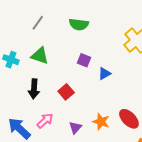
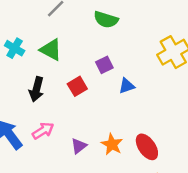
purple square: (84, 60) -> (104, 65), turned 32
red square: (66, 92) -> (77, 86), moved

